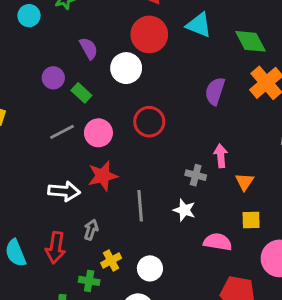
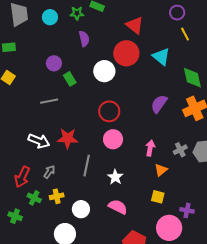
purple semicircle: (89, 48) -> (84, 39), moved
pink circle: (98, 133) -> (113, 139), moved
gray cross: (196, 175) -> (180, 150), moved, turned 32
pink semicircle: (218, 242) -> (118, 207), moved
green cross: (89, 281) -> (34, 198), moved

